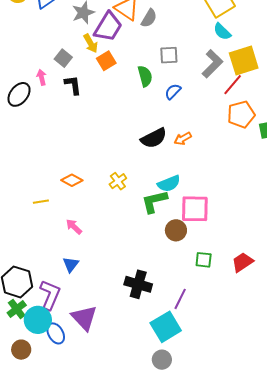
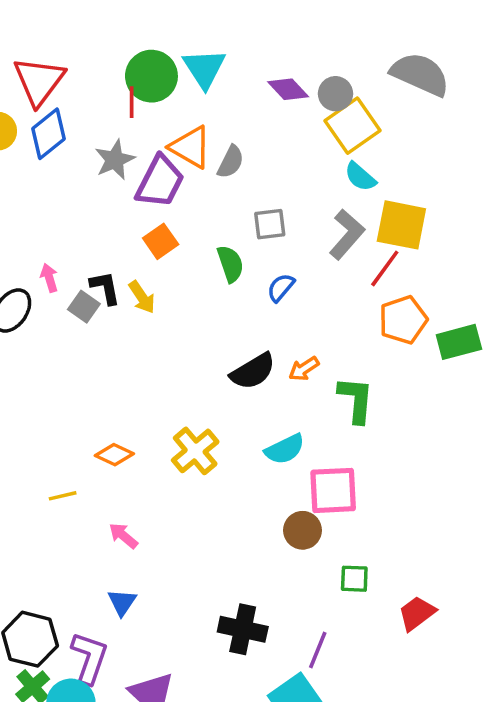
yellow arrow: (91, 43) -> (142, 297), moved
gray square: (63, 58) -> (84, 307), moved
yellow square: (244, 60) -> (401, 225), turned 32
yellow cross: (118, 181) -> (195, 451), size x1.5
green L-shape: (154, 201) -> (356, 400), moved, turned 112
red trapezoid: (242, 262) -> (417, 613), moved

